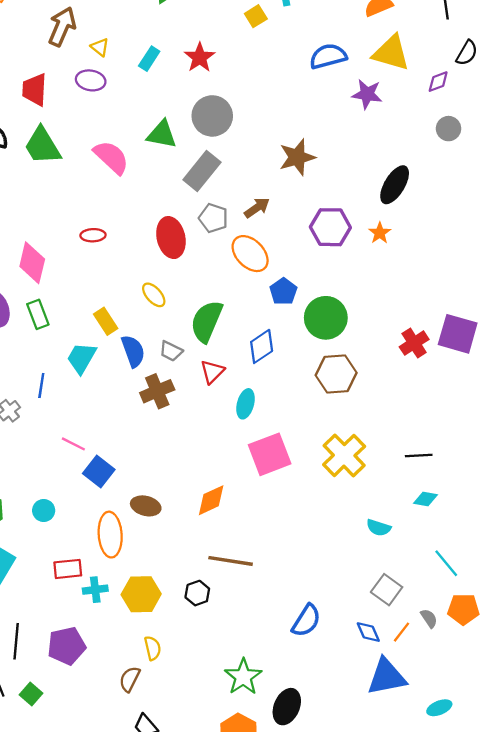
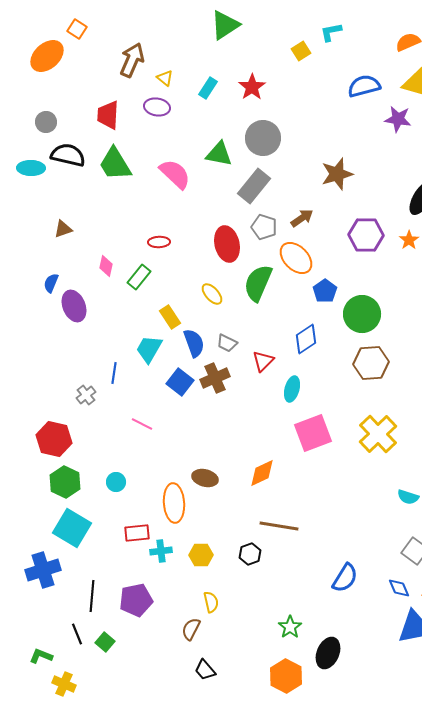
pink diamond: (32, 263) -> (106, 266), size x0.6
green rectangle: (38, 314) -> (139, 277), moved, turned 60
green semicircle: (207, 321) -> (258, 283), moved
blue square: (99, 471) -> (180, 382), moved
yellow hexagon: (141, 594) -> (201, 555), size x0.7
green star: (243, 677) -> (290, 627), size x0.7

